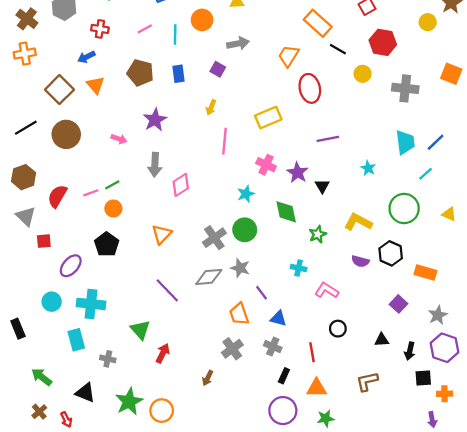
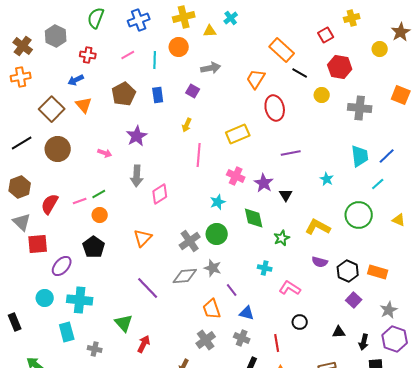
brown pentagon: (140, 73) -> (124, 94), turned 30
red square: (44, 241) -> (38, 244), size x1.5
black hexagon: (391, 253) -> (348, 271), moved

